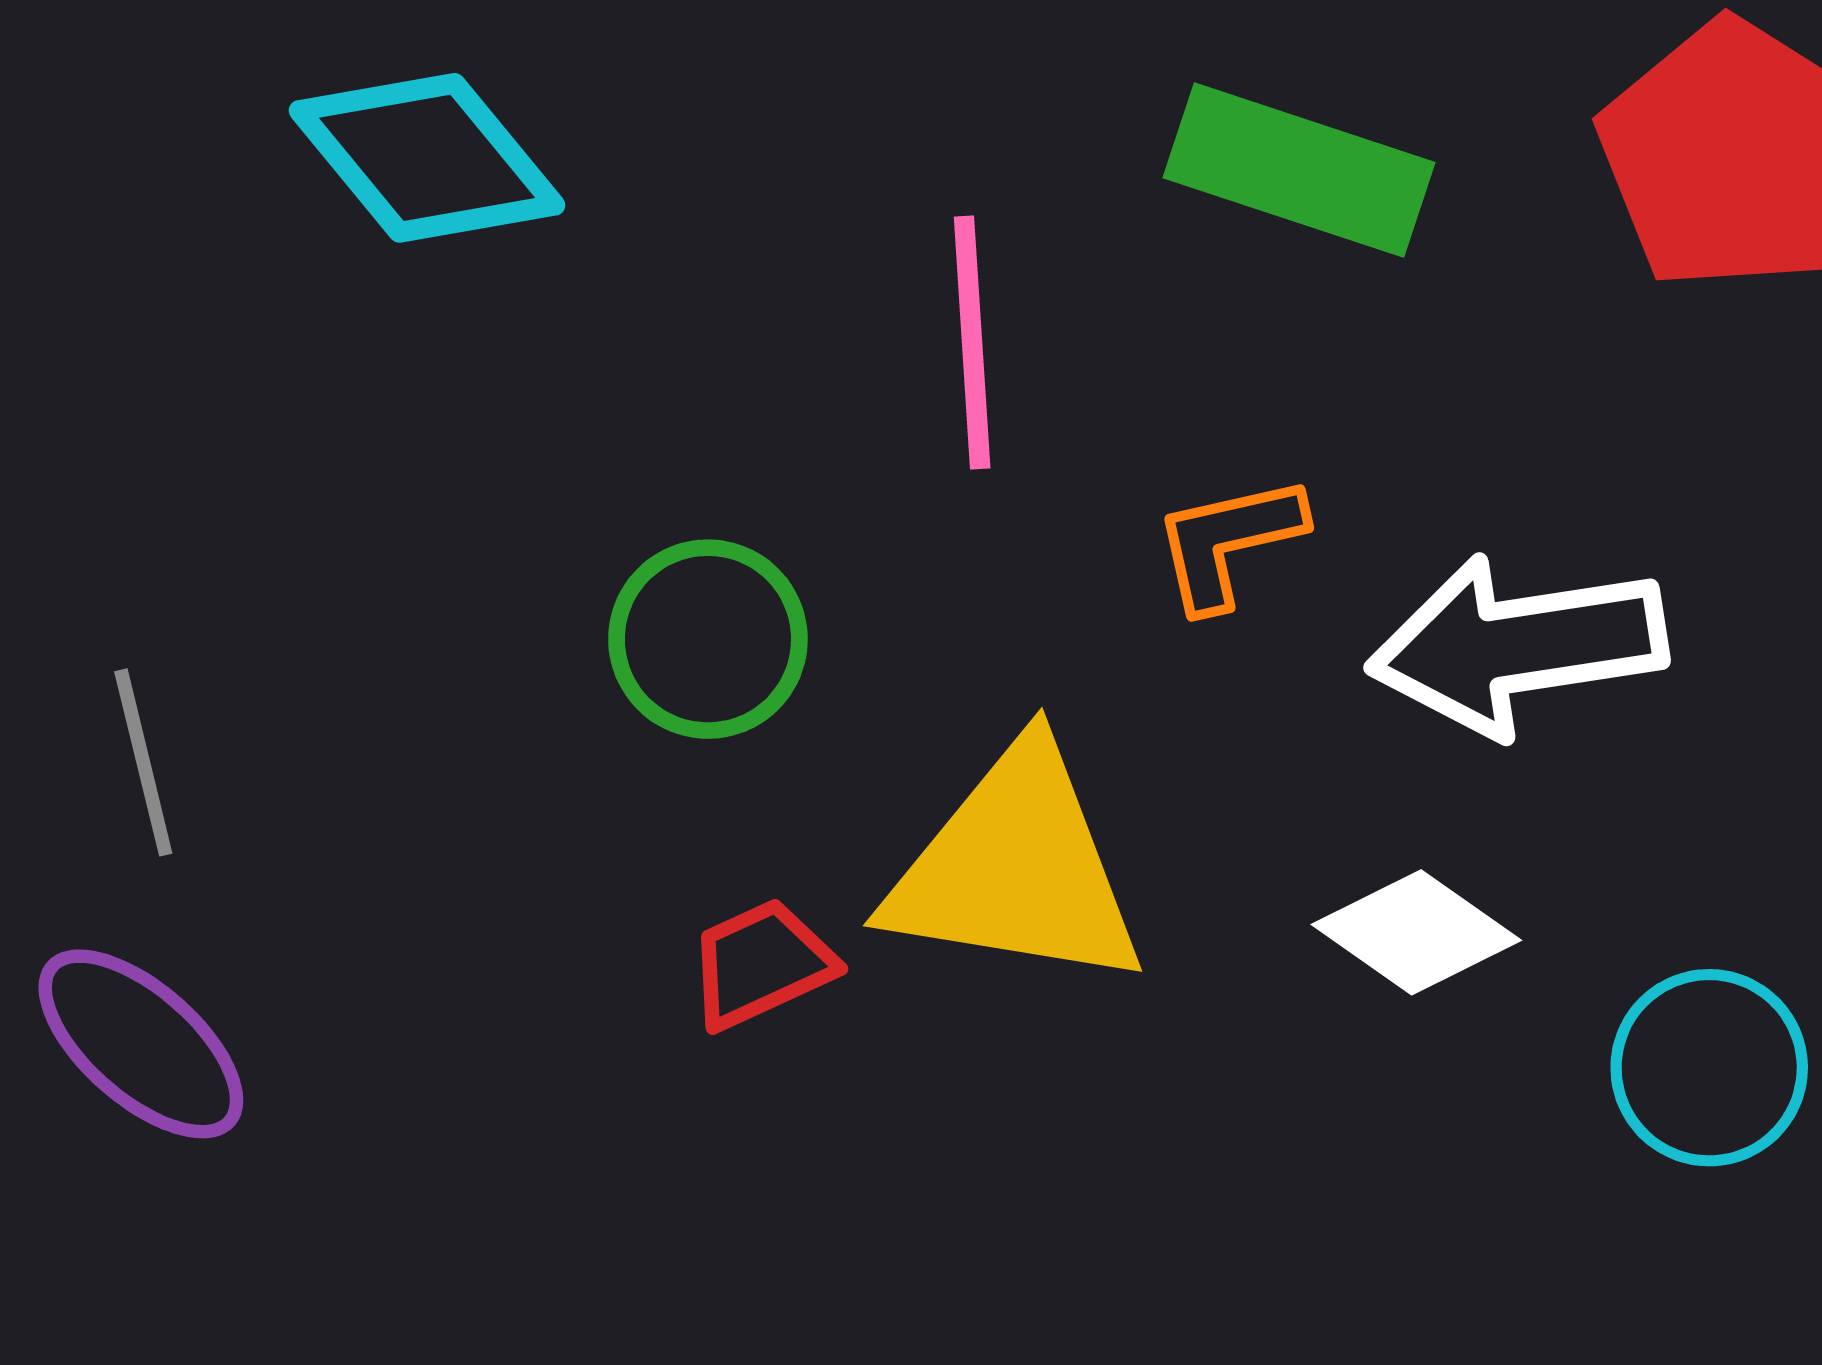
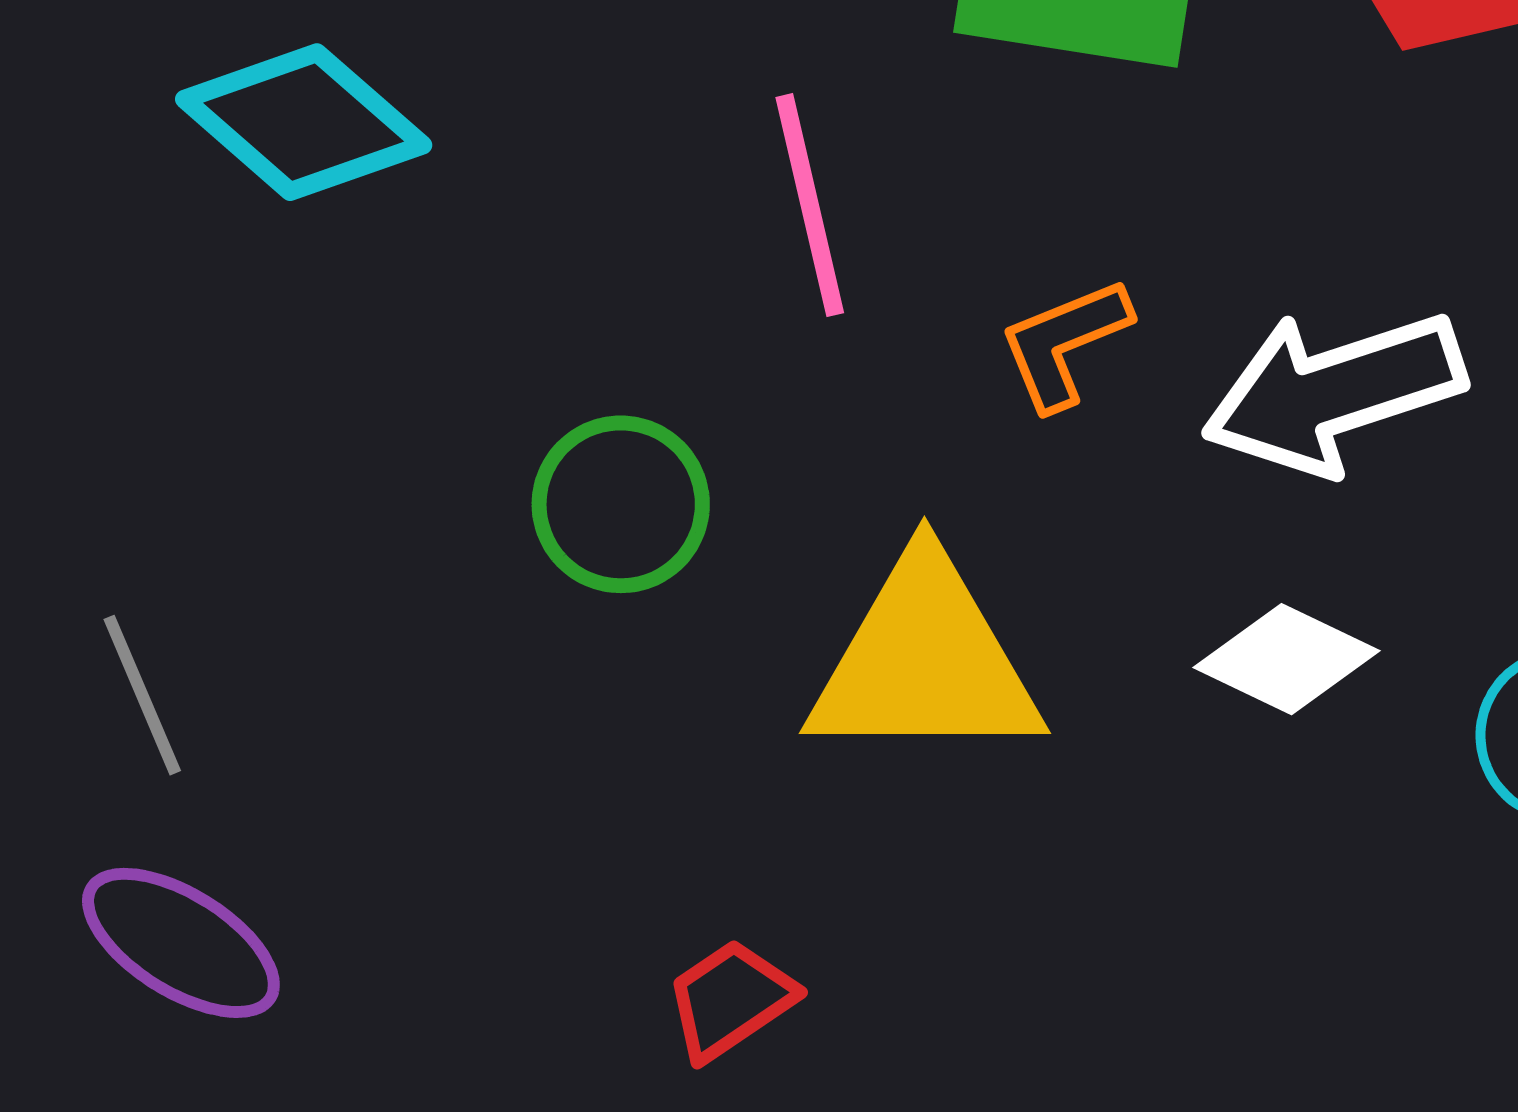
red trapezoid: (761, 964) -> (730, 1000), moved

